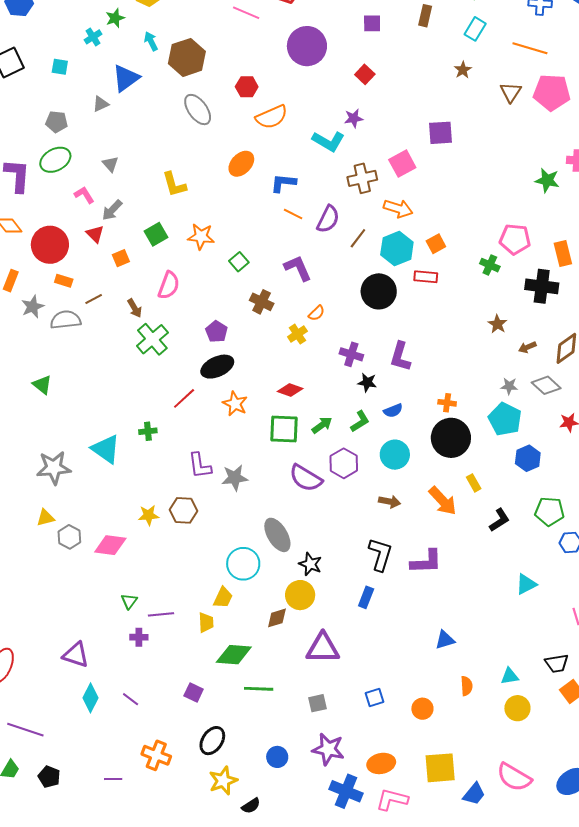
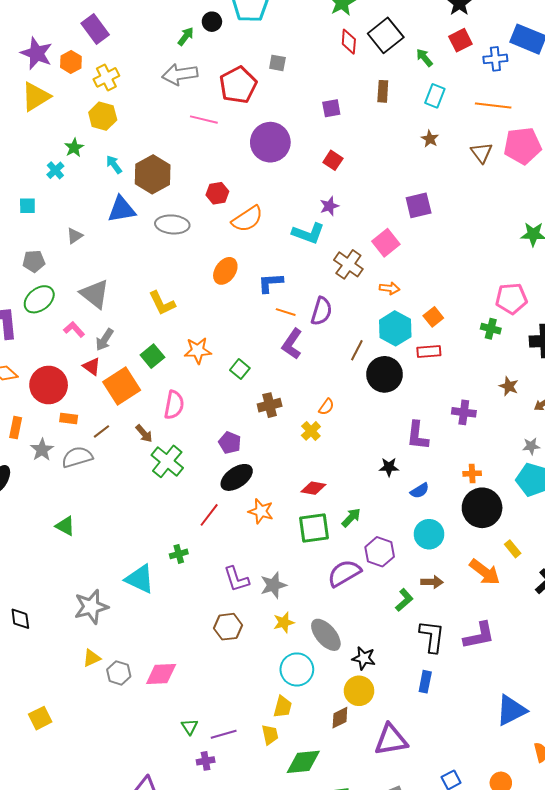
blue triangle: (126, 78) -> (122, 209), moved, turned 36
gray ellipse: (198, 110) -> (172, 224), turned -40
gray triangle: (110, 164) -> (95, 294), size x1.8
brown cross: (362, 178) -> (348, 264), turned -32
orange arrow: (398, 209) -> (389, 288), size x0.7
brown line: (358, 238) -> (357, 350), moved
orange square: (121, 258) -> (122, 386), size x2.0
purple L-shape: (298, 268) -> (292, 344), moved, turned -112
brown cross: (262, 302) -> (270, 405), turned -30
purple cross: (351, 354) -> (464, 412), moved
green L-shape: (360, 421) -> (404, 600), moved
purple semicircle: (306, 478) -> (344, 573), turned 128
yellow star: (148, 515) -> (284, 622), moved
blue triangle: (445, 640) -> (511, 710), size x1.6

